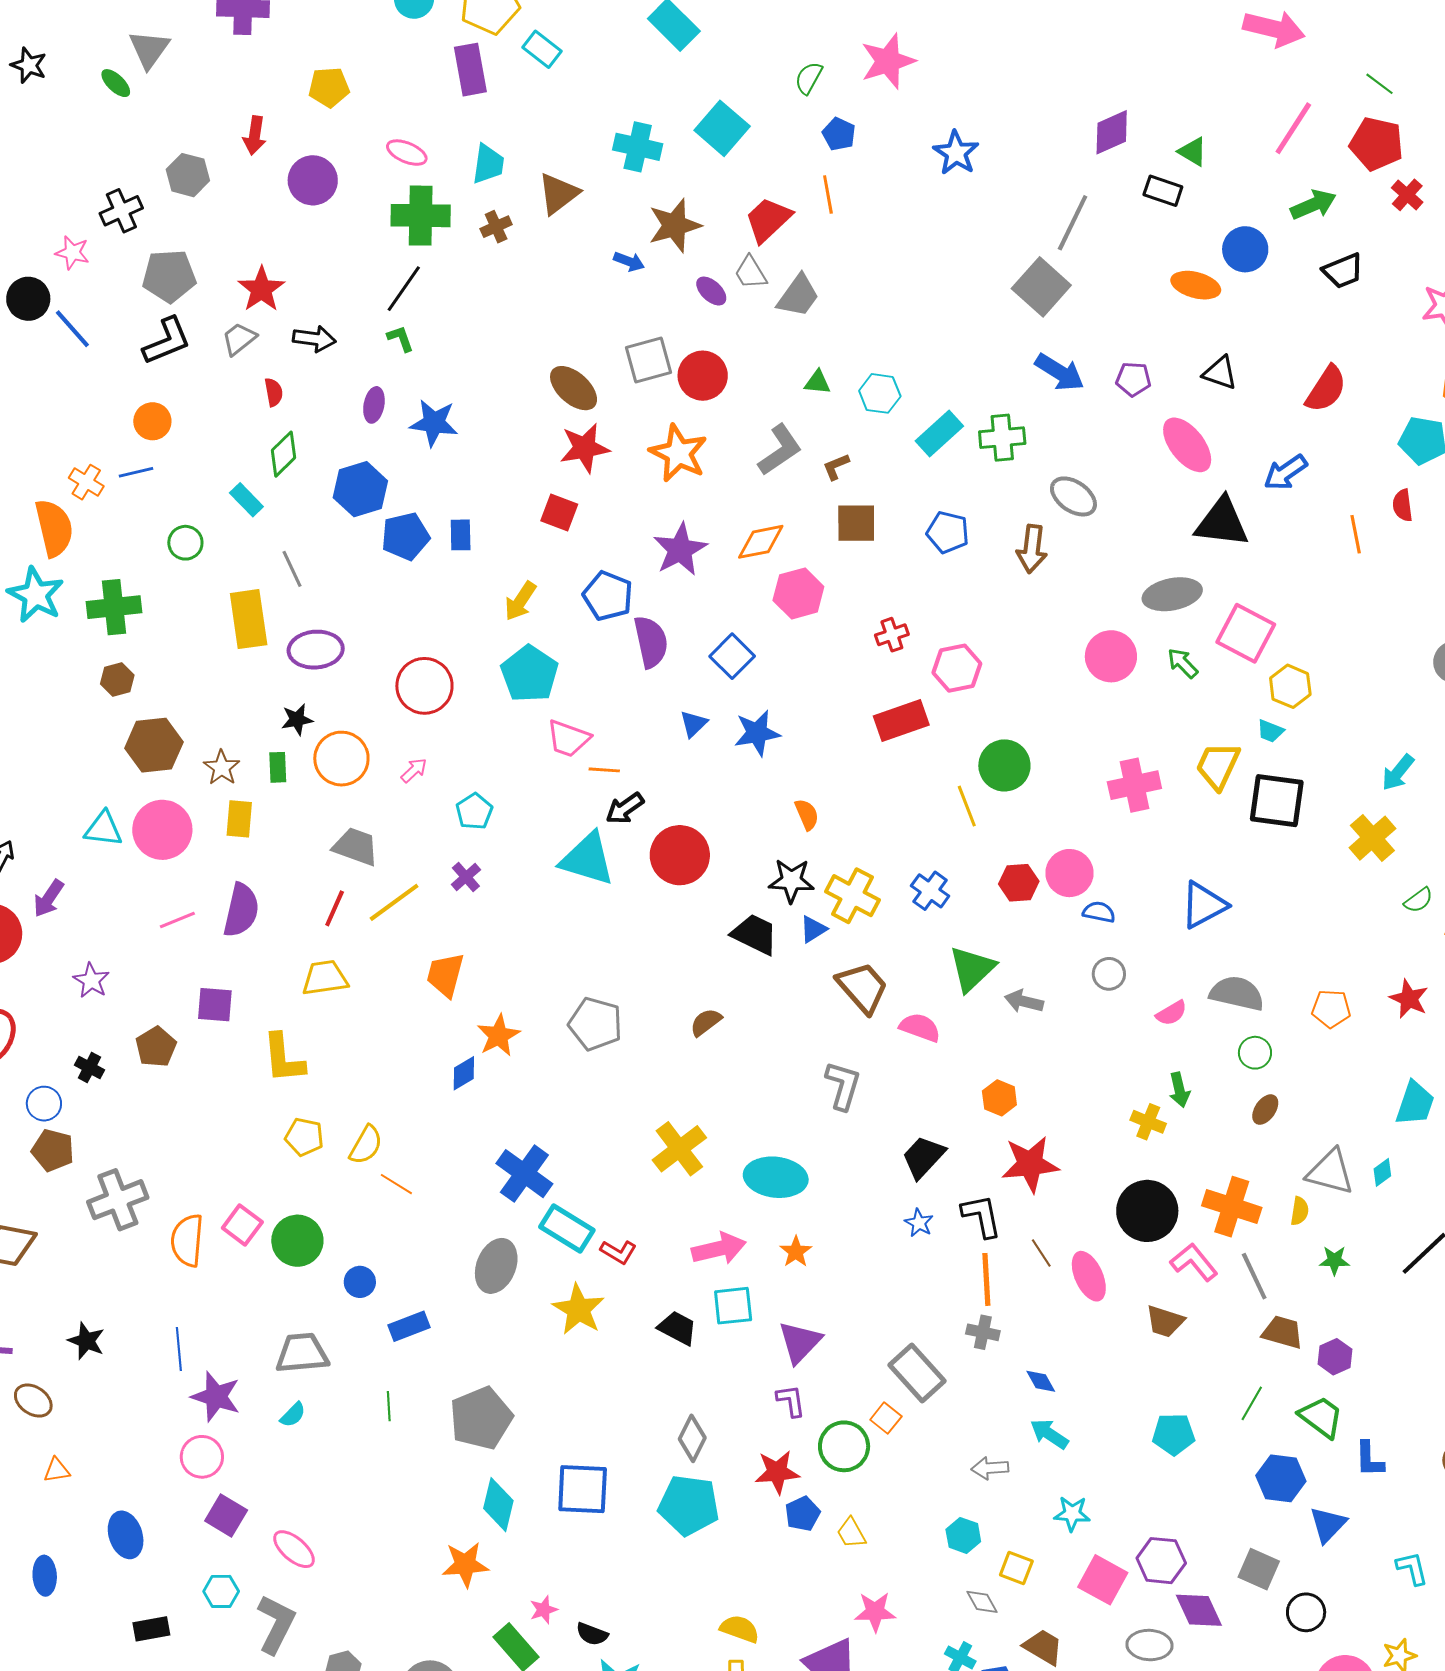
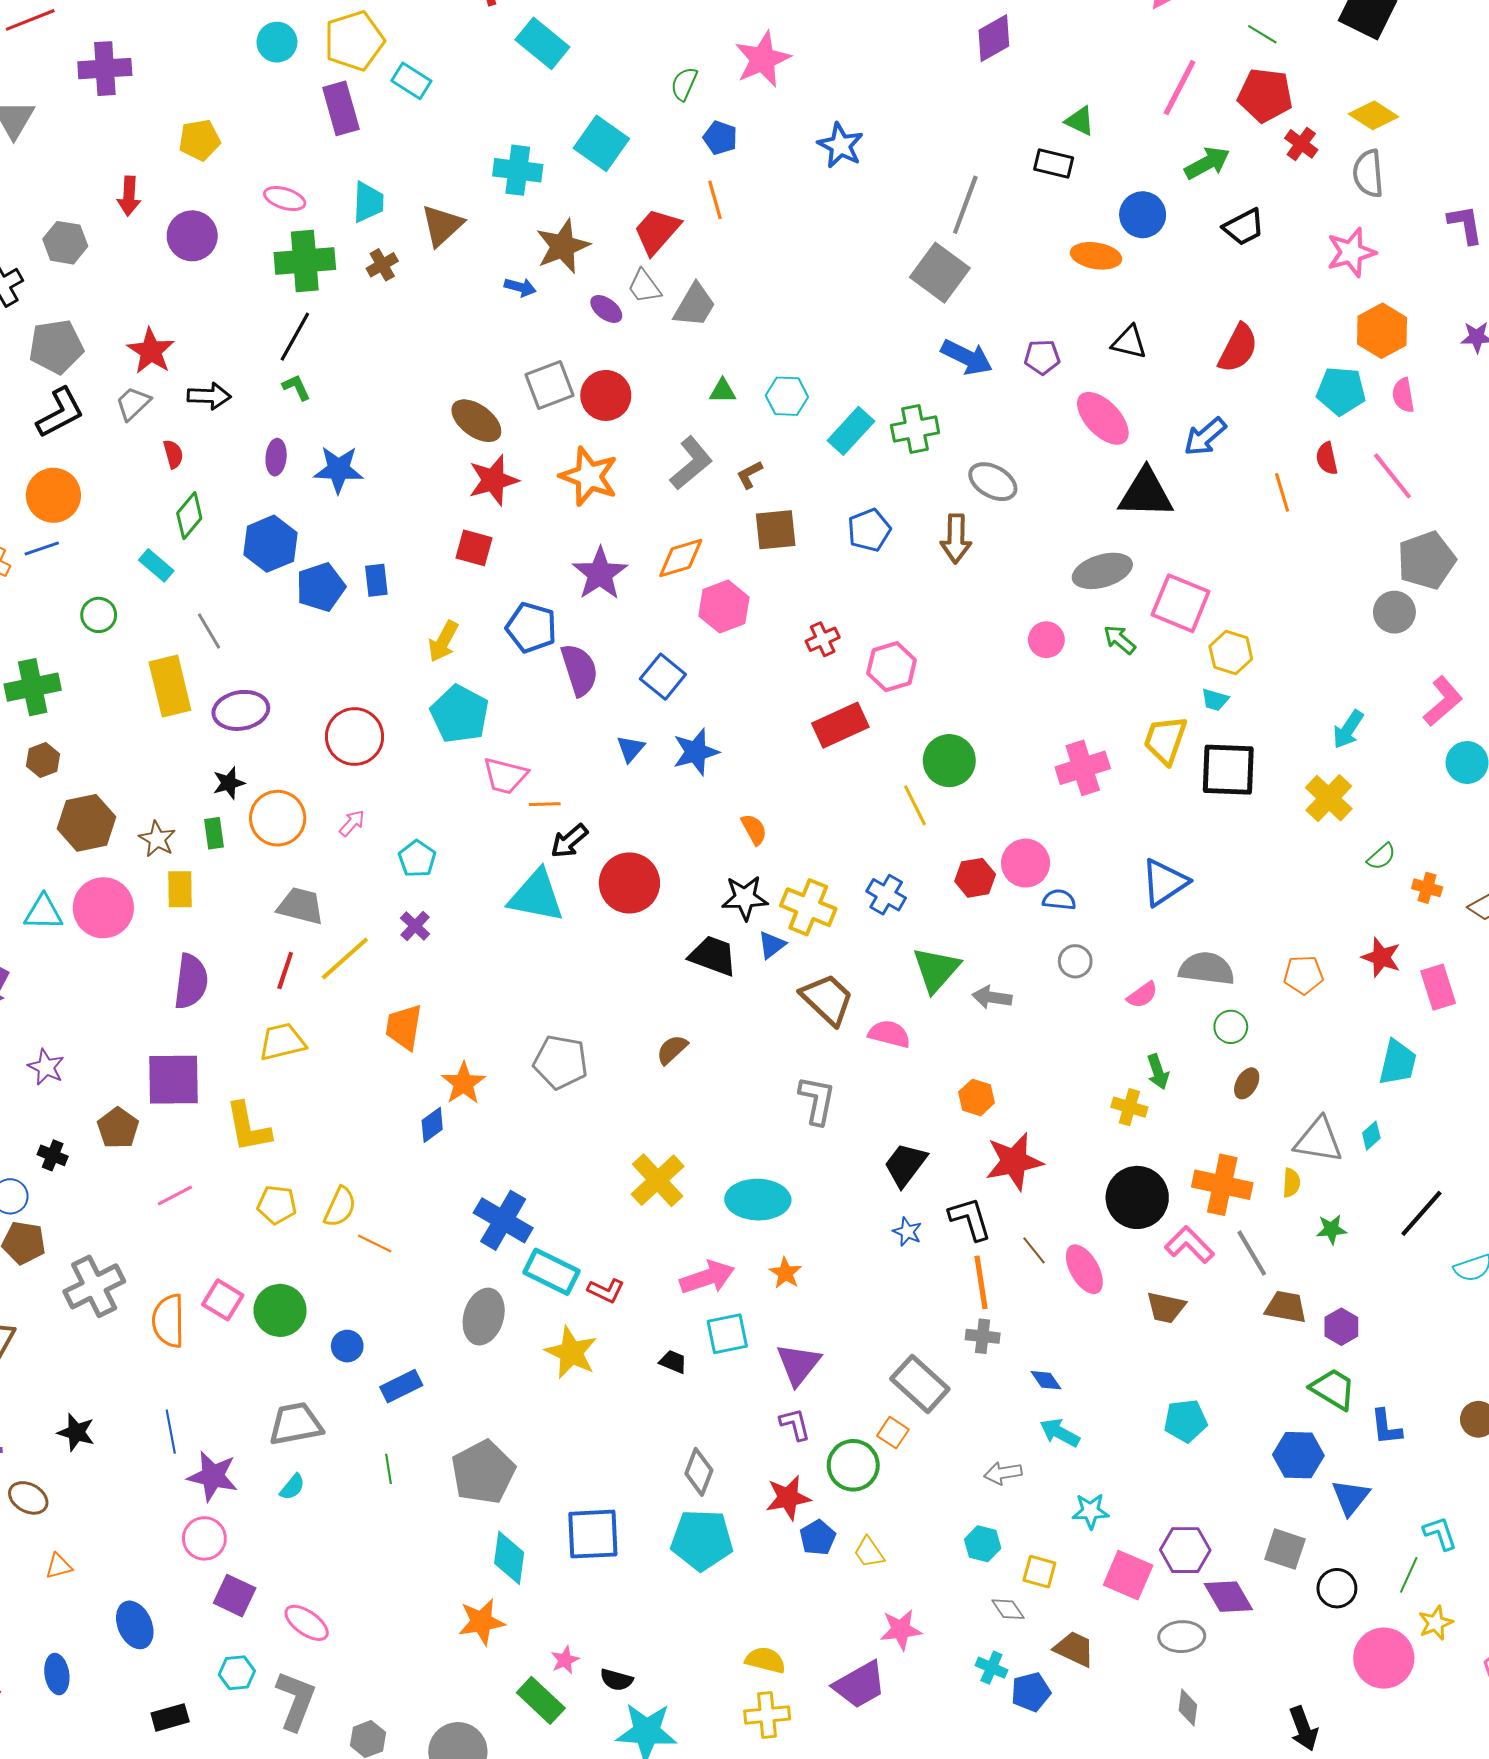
purple diamond: (1112, 132) -> (994, 38), moved
orange circle: (152, 421) -> (53, 495), size x1.4
blue pentagon: (948, 532) -> (869, 530), turned -30
pink circle: (1111, 656) -> (1046, 640), size x0.7
pink line: (177, 920) -> (175, 1196), moved
purple square: (215, 1005) -> (173, 1080), size x1.5
black trapezoid: (677, 1328) -> (673, 1362), size x0.7
green line: (1252, 1403) -> (1409, 1575), moved

